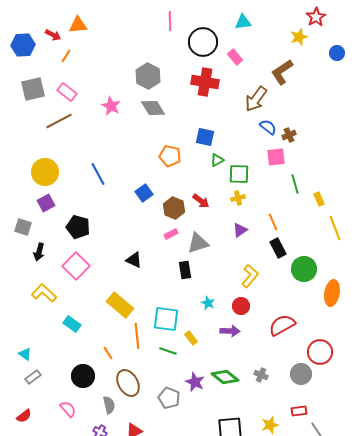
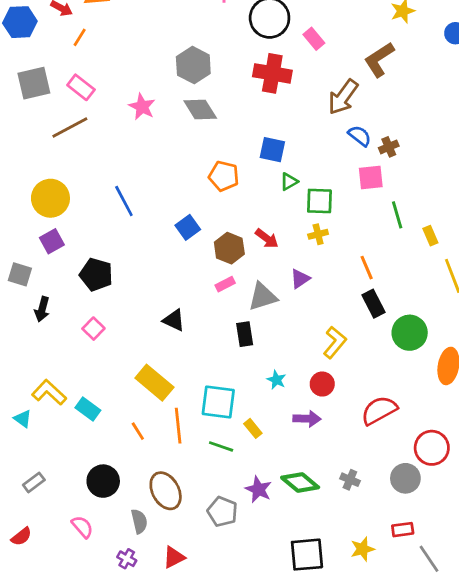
purple triangle: (240, 230) -> (300, 279), moved
pink square: (76, 266) -> (93, 329), size x0.6
yellow L-shape: (44, 293) -> (49, 392), moved
orange line: (108, 353) -> (138, 431), moved
cyan triangle: (25, 354) -> (23, 419), moved

